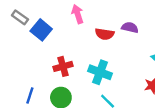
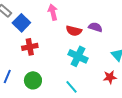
red cross: (63, 66) -> (30, 47), moved
cyan cross: (100, 72) -> (78, 56), moved

